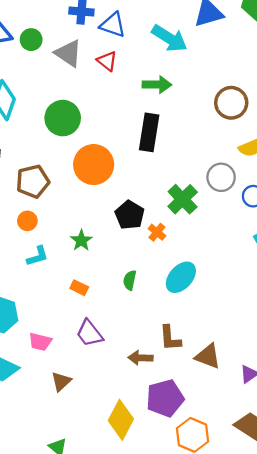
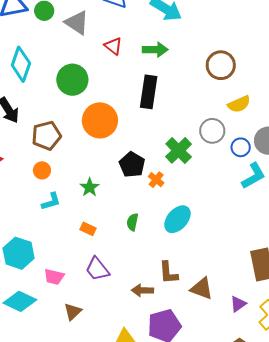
red triangle: (107, 61) -> (113, 46), moved

